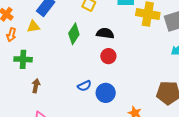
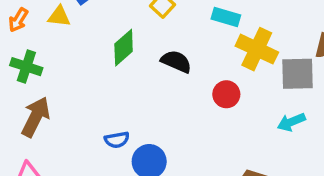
red circle: (108, 56) -> (226, 94), moved
brown arrow: (36, 86) -> (36, 117), size x1.6

